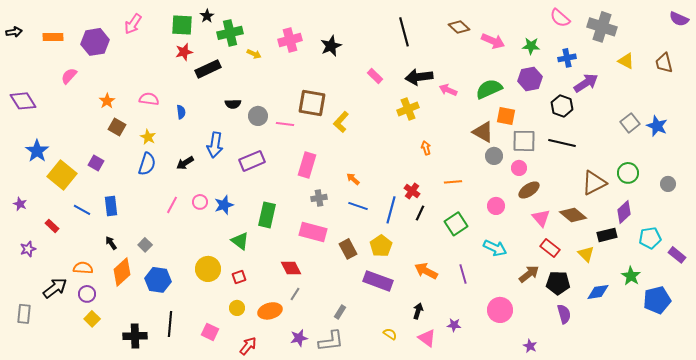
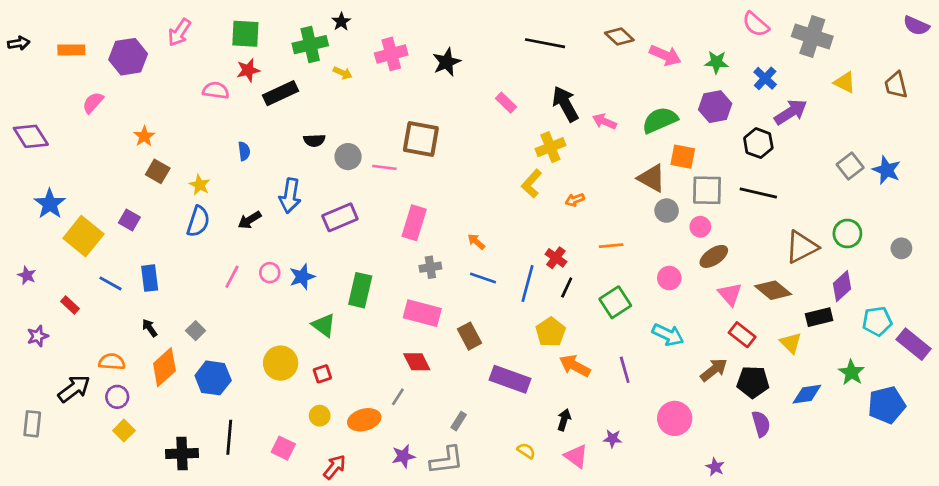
black star: (207, 16) -> (341, 22), moved
black line: (404, 32) -> (545, 43), turned -64
blue cross: (567, 58) -> (765, 78), turned -36
black arrow: (419, 77) -> (565, 104), turned 68
pink semicircle: (149, 99) -> (216, 90), moved
yellow L-shape: (341, 122) -> (532, 184), moved
orange arrow: (426, 148) -> (575, 200), turned -96
yellow pentagon: (381, 246) -> (550, 332), moved
purple rectangle: (677, 255) -> (914, 344), size x1.4
red diamond: (291, 268) -> (417, 362), moved

